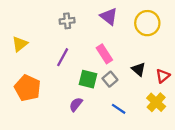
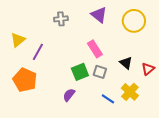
purple line: (63, 57) -> (38, 52), moved
green square: (88, 79) -> (80, 72), turned -36
gray square: (110, 79) -> (100, 72), turned -32
yellow cross: (156, 102) -> (130, 92), moved

